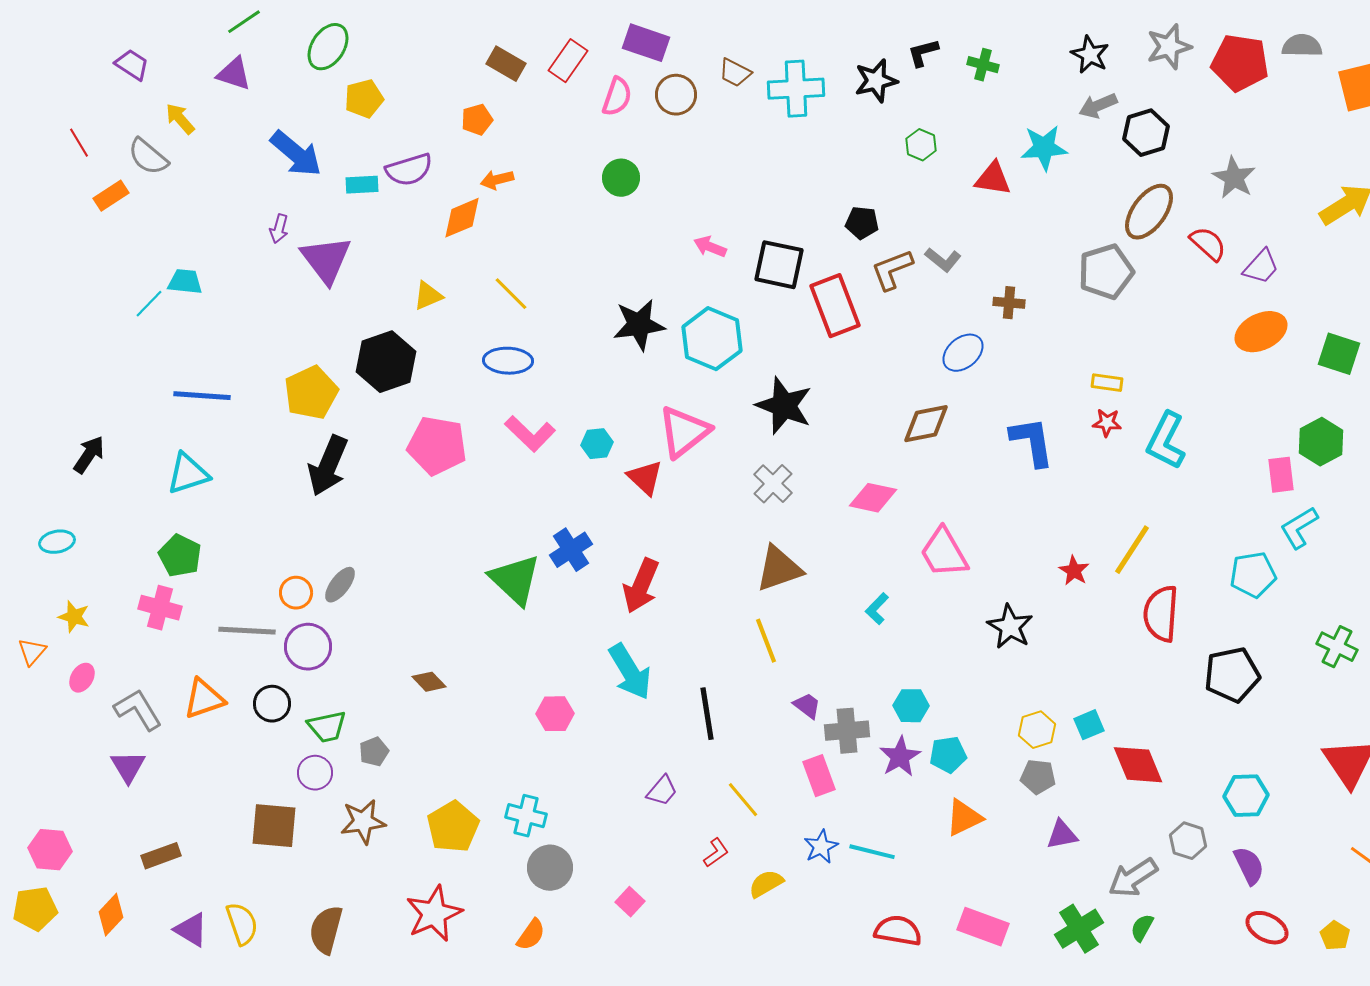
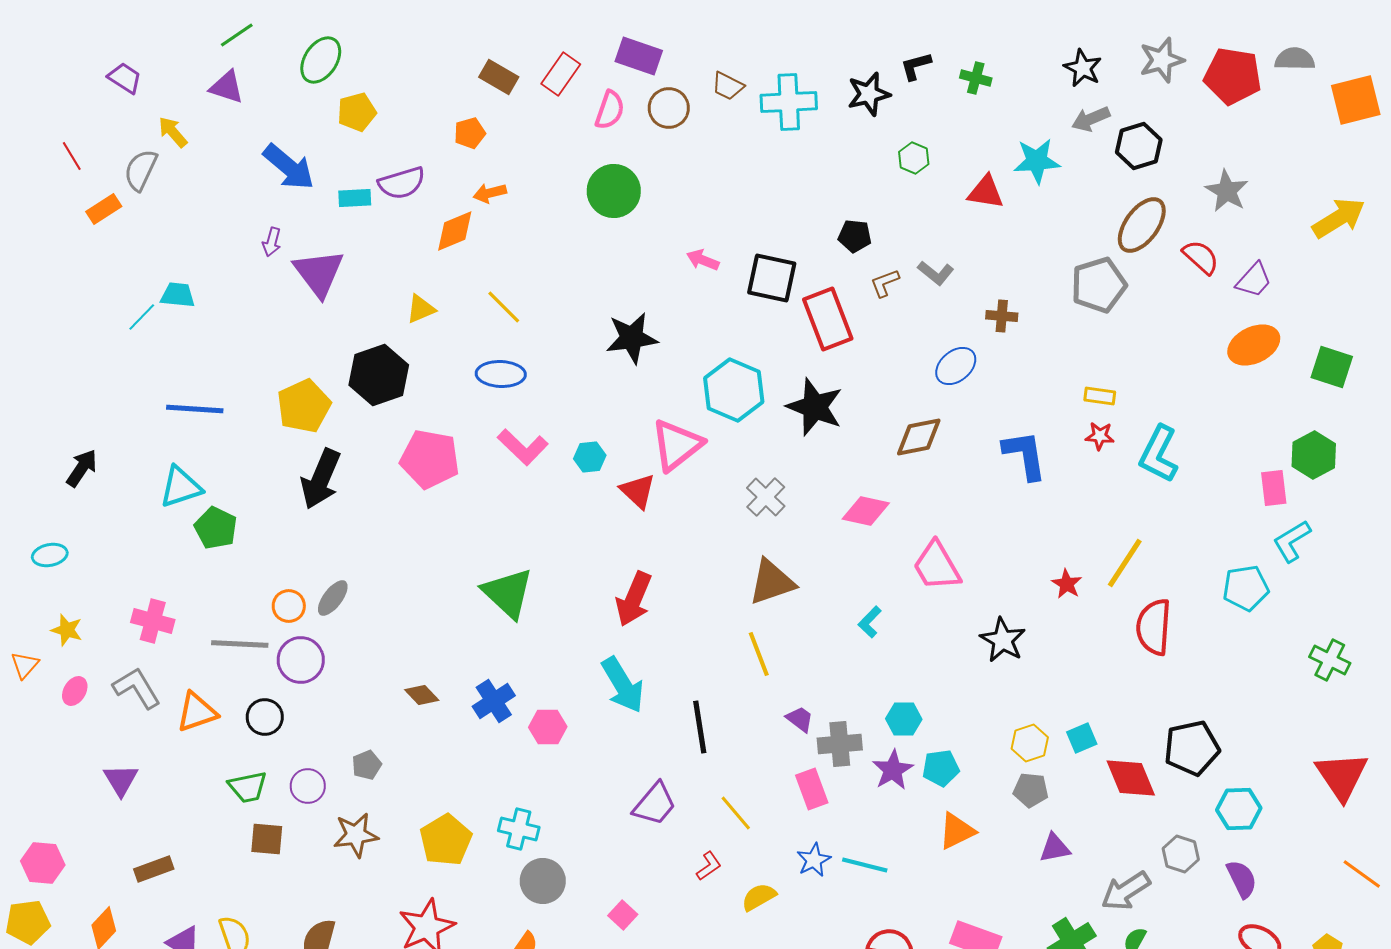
gray semicircle: (148, 157) -> (141, 170), turned 75
green circle: (621, 178) -> (614, 191), size x1.4
brown L-shape: (892, 270) -> (885, 283), size x0.7
cyan hexagon: (712, 339) -> (734, 390), moved
black star: (784, 406) -> (815, 407), moved
blue cross: (571, 550) -> (494, 701), moved
green pentagon: (180, 556) -> (216, 528), moved
black pentagon: (1232, 675) -> (1192, 748), moved
gray L-shape: (138, 710) -> (137, 688), moved
green trapezoid: (327, 727) -> (248, 787), moved
purple trapezoid: (662, 791) -> (655, 804), size x1.4
brown square: (274, 826) -> (267, 839), size x0.7

